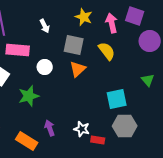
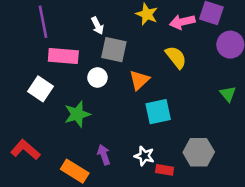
pink arrow: (112, 23) -> (182, 22), turned -90
gray square: (74, 45) -> (114, 50), moved
cyan square: (117, 99) -> (158, 112), moved

